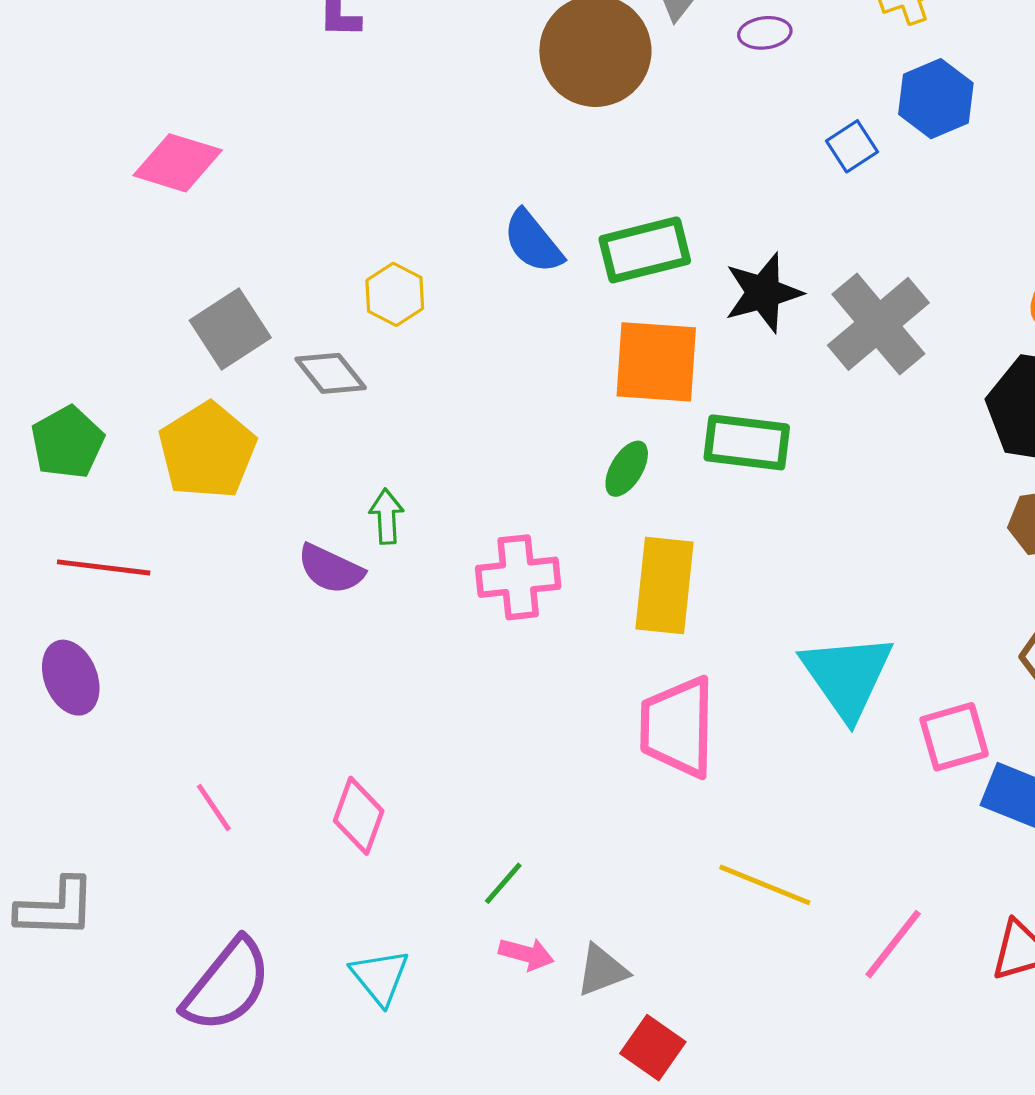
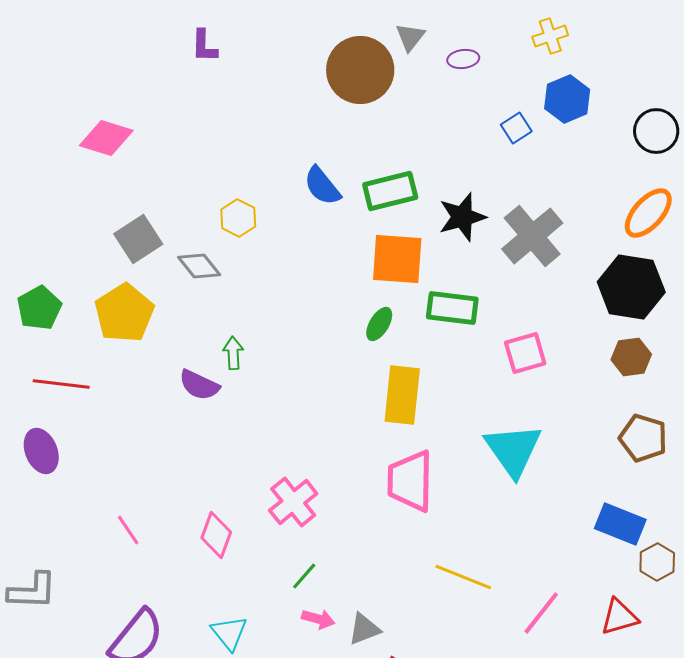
pink cross: (518, 577) -> (293, 502), moved, turned -33
pink square: (954, 737) -> (525, 353), moved

